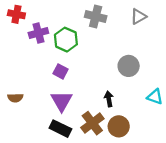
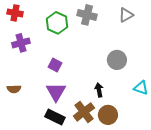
purple cross: (38, 33) -> (21, 43), moved
green hexagon: (66, 40) -> (57, 23), moved

